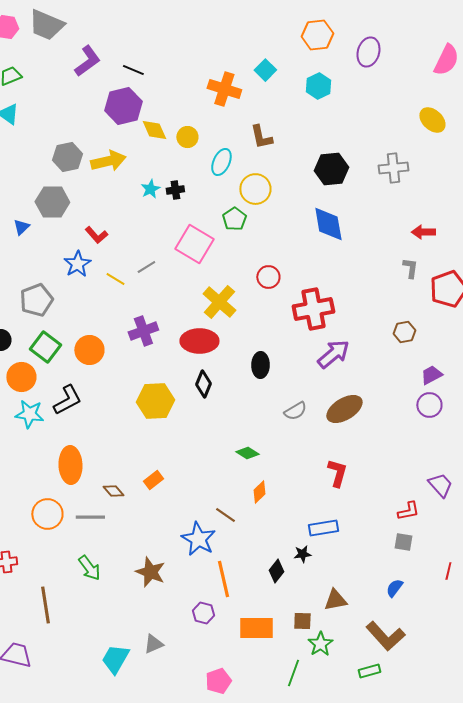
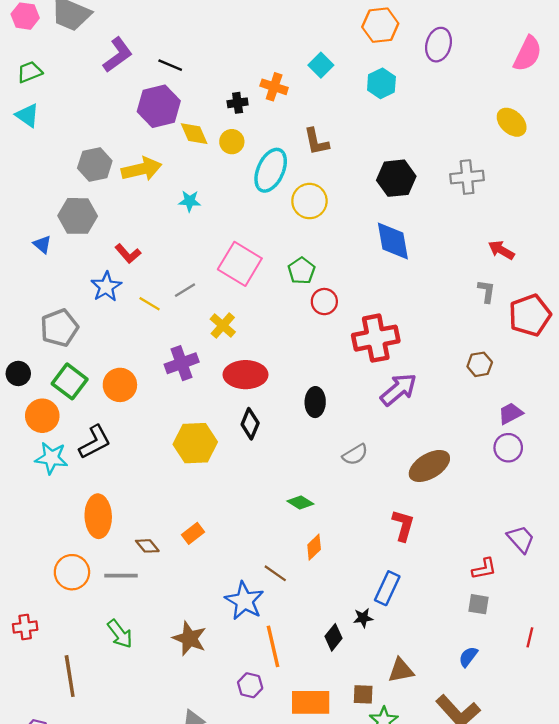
orange cross: (224, 89) -> (274, 87), size x0.7
cyan ellipse: (221, 162) -> (271, 170), size x1.4
cyan star: (150, 189) -> (190, 201), turned 30
black cross: (175, 190) -> (238, 103), moved
green pentagon: (234, 219) -> (301, 271), moved
blue triangle: (21, 227) -> (42, 244), turned -36
red arrow: (423, 232) -> (501, 250), turned 30
yellow cross: (219, 302) -> (223, 326), moved, size x0.7
brown ellipse: (344, 409) -> (429, 466), moved
blue rectangle: (323, 528) -> (387, 588), turned -56

